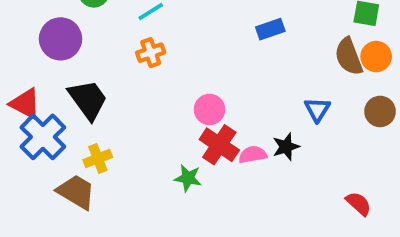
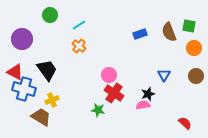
purple circle: (61, 39) -> (22, 39), moved
orange cross: (151, 53) -> (79, 46), turned -32
brown semicircle: (349, 57) -> (169, 32), moved
blue cross: (43, 137) -> (24, 89), turned -30
pink semicircle: (253, 155) -> (143, 105), moved

